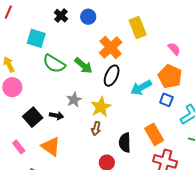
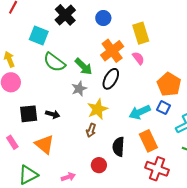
black cross: (61, 16) -> (65, 15), size x1.5
blue circle: (88, 17) -> (103, 18), moved
pink semicircle: (174, 49) -> (138, 58), moved
cyan arrow: (141, 88) -> (140, 112), moved
gray star: (74, 100) -> (79, 89), moved
black square: (33, 117) -> (29, 114), turned 30

